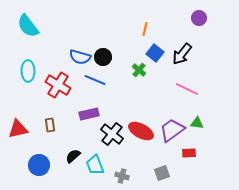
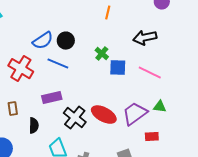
blue square: (155, 53) -> (118, 68), moved, turned -36
black arrow: (182, 54) -> (145, 38), turned 40
blue semicircle: (80, 57) -> (43, 41), turned -50
black semicircle: (73, 156) -> (34, 126), moved, turned 133

